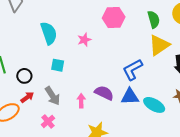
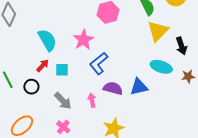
pink star: (84, 40) -> (83, 40), size x1.5
blue L-shape: (133, 70) -> (99, 63), moved
red arrow: (27, 97) -> (43, 66), moved
cyan ellipse: (154, 105) -> (161, 67), moved

